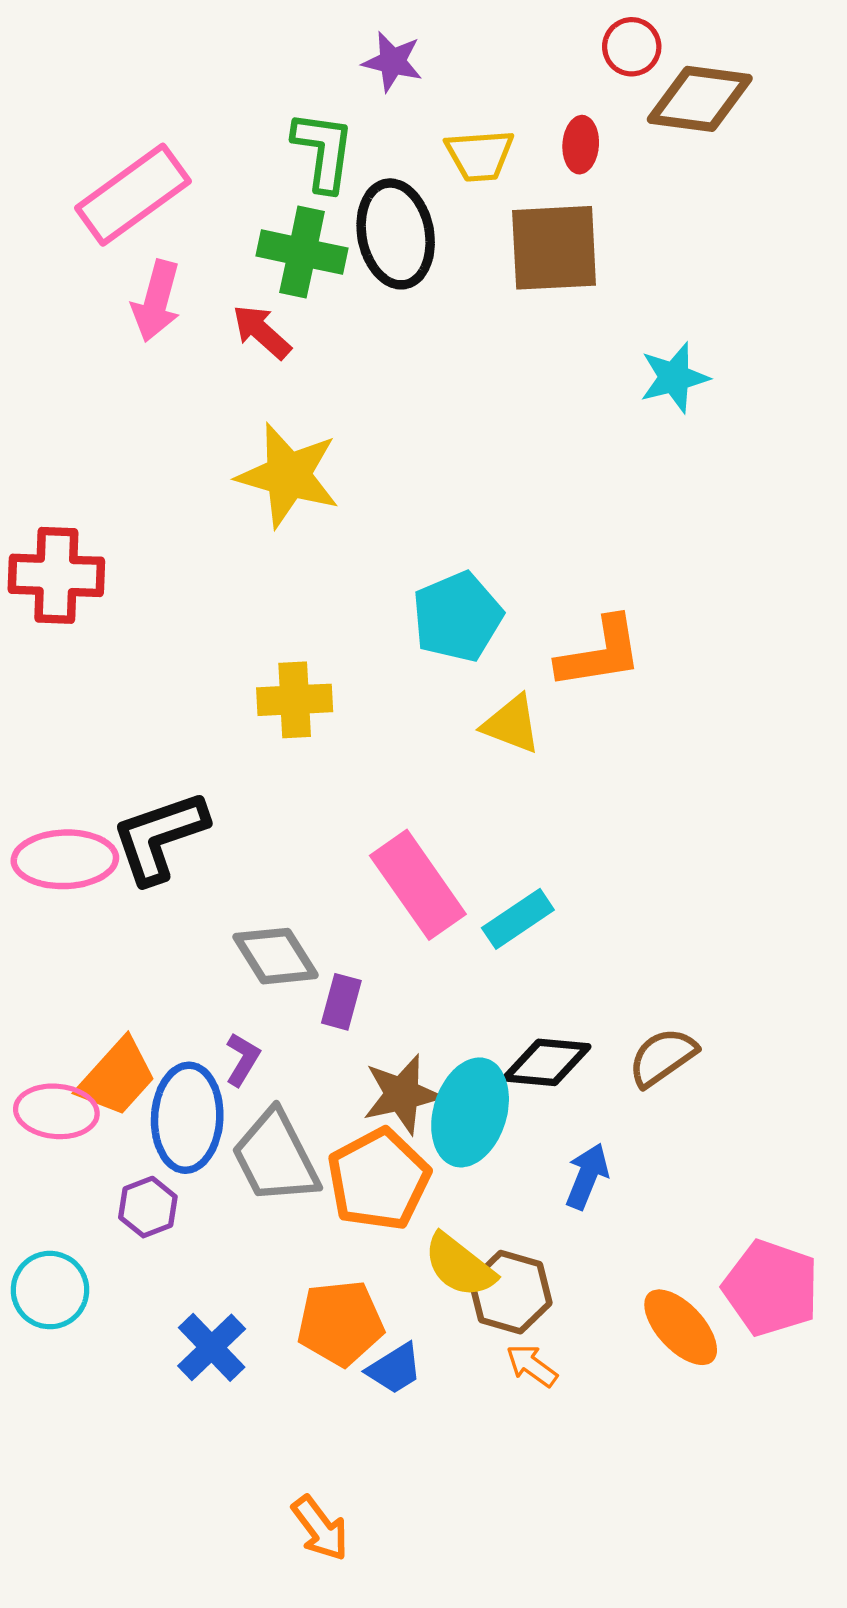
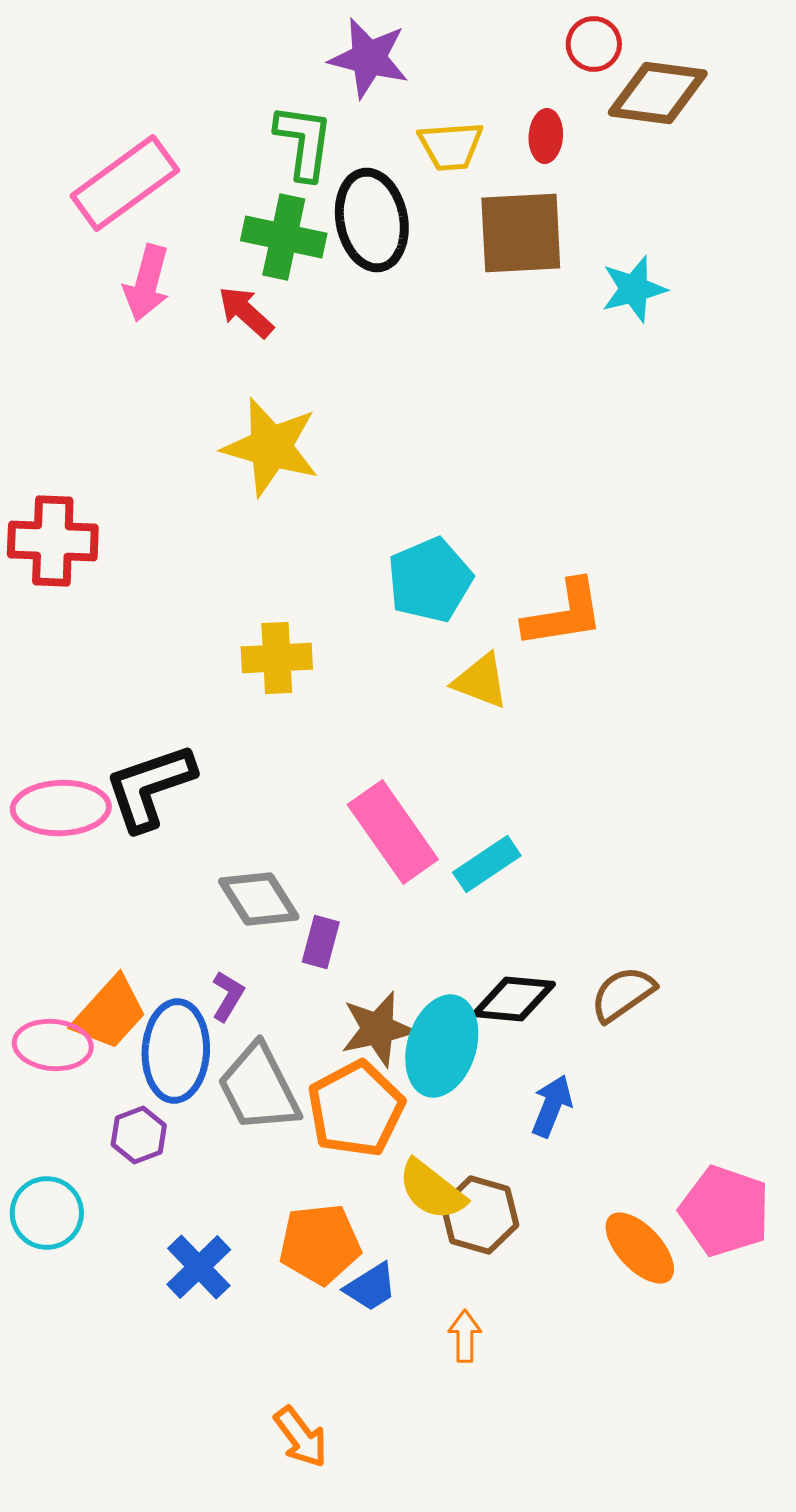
purple star: (392, 62) -> (369, 58), size x1.4
cyan star: (674, 378) -> (634, 289), moved
orange arrow: (532, 1366) -> (465, 1336), moved, turned 54

